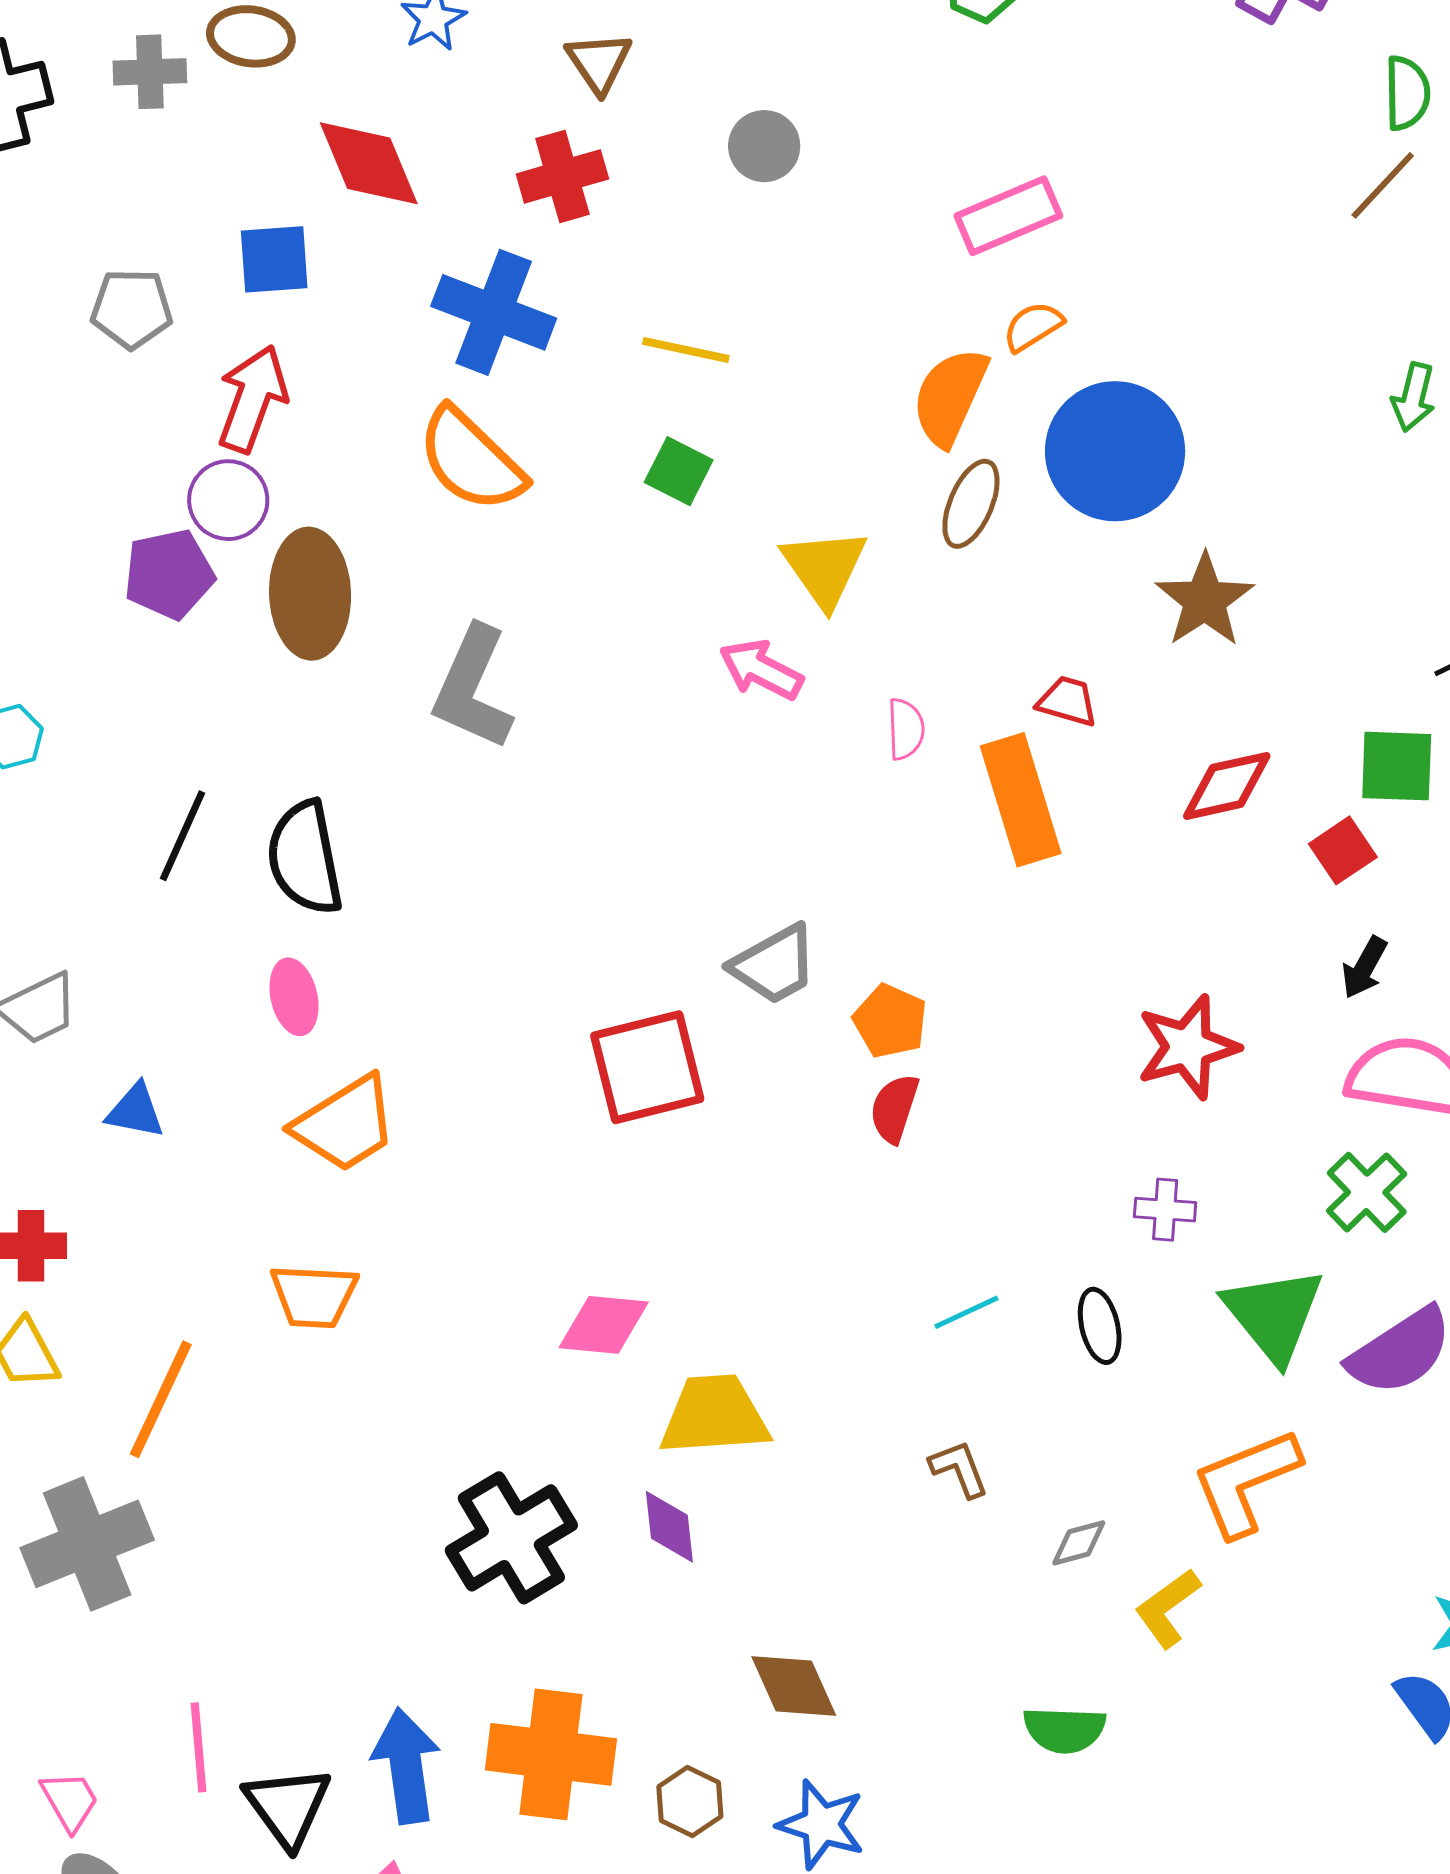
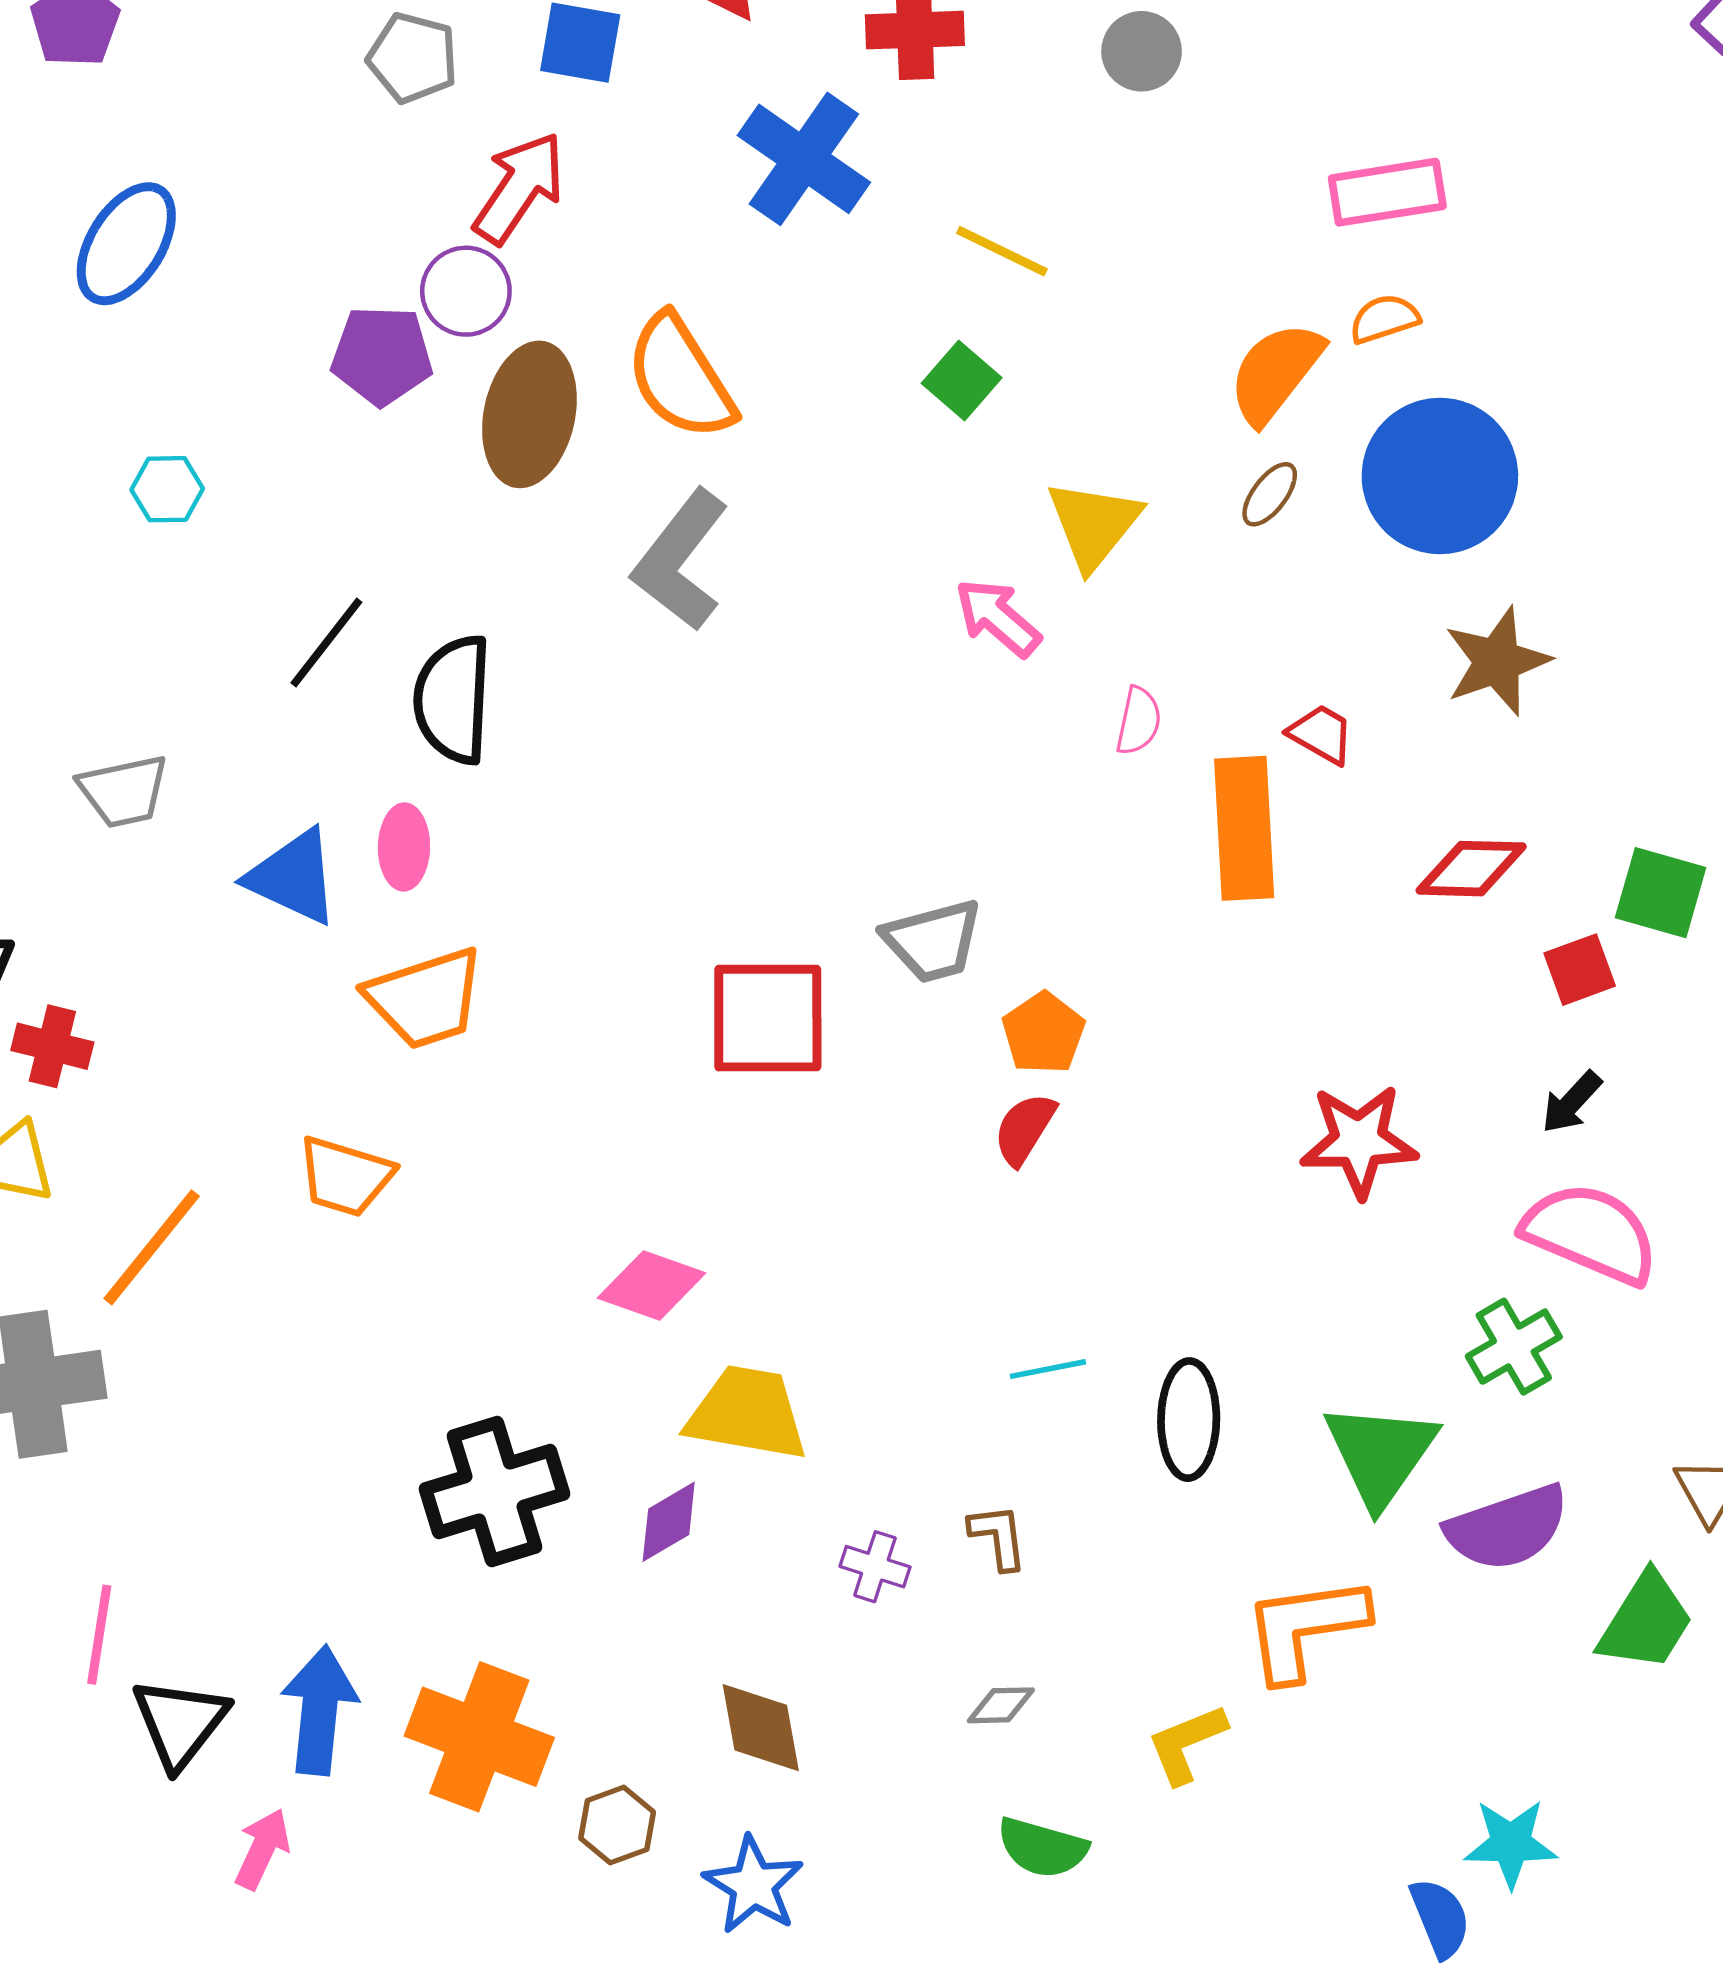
orange semicircle: (471, 460) -> (680, 377), moved
brown ellipse: (971, 504) -> (1270, 494), size x0.7
blue triangle: (135, 1111) -> (293, 877), moved, size x1.5
purple cross: (1165, 1210) -> (875, 1567), moved
black ellipse: (1100, 1326) -> (1189, 1420), size x1.4
purple diamond: (669, 1527) -> (669, 1522), turned 52
gray diamond: (1079, 1543) -> (1001, 1705), moved

